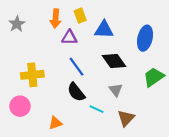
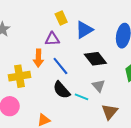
orange arrow: (55, 19) -> (38, 58), moved
blue triangle: (104, 30) -> (84, 30), turned -30
cyan line: (97, 109) -> (82, 97), moved

